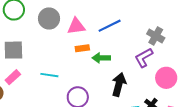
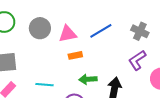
gray cross: (156, 36) -> (140, 31), moved
green arrow: (101, 58) -> (88, 79), moved

